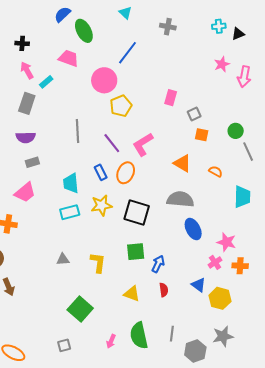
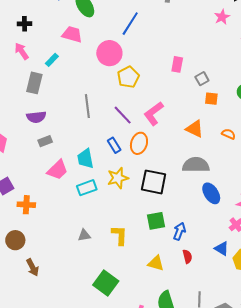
pink star: (222, 64) -> (222, 17), moved
pink arrow: (27, 70) -> (22, 51), moved
pink trapezoid: (25, 192) -> (58, 170), moved

